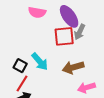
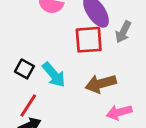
gray arrow: (80, 32) -> (123, 32), moved
black square: (20, 66) -> (24, 69), moved

